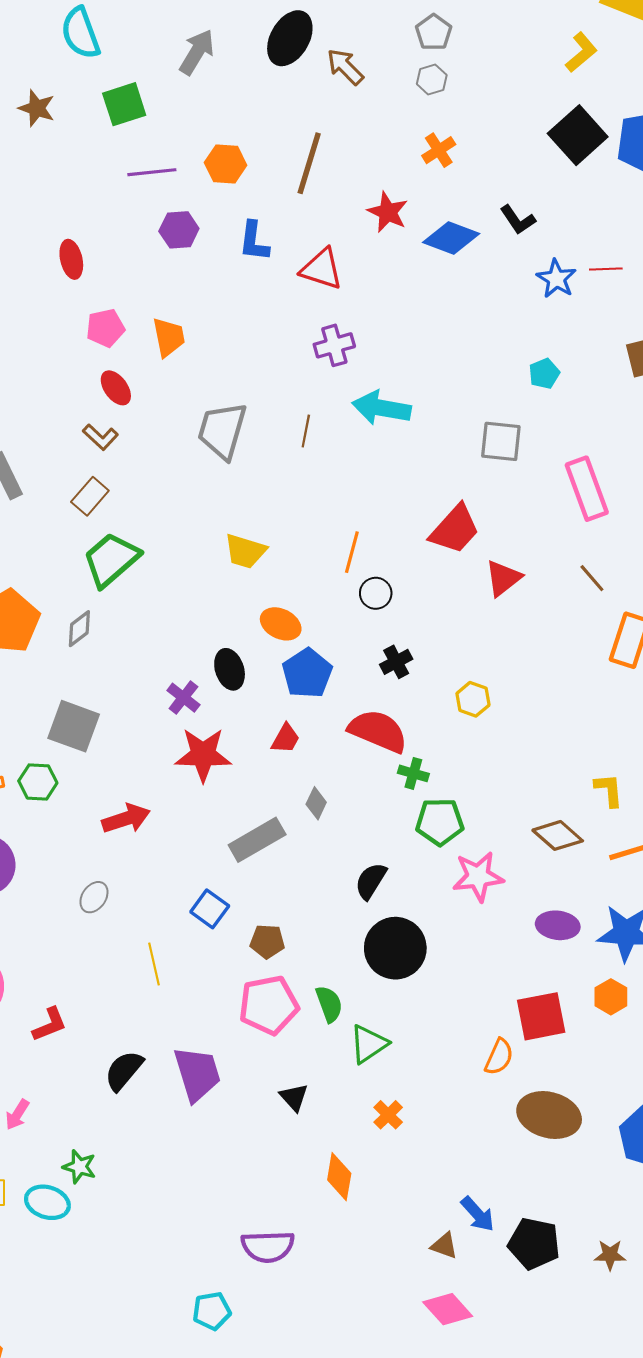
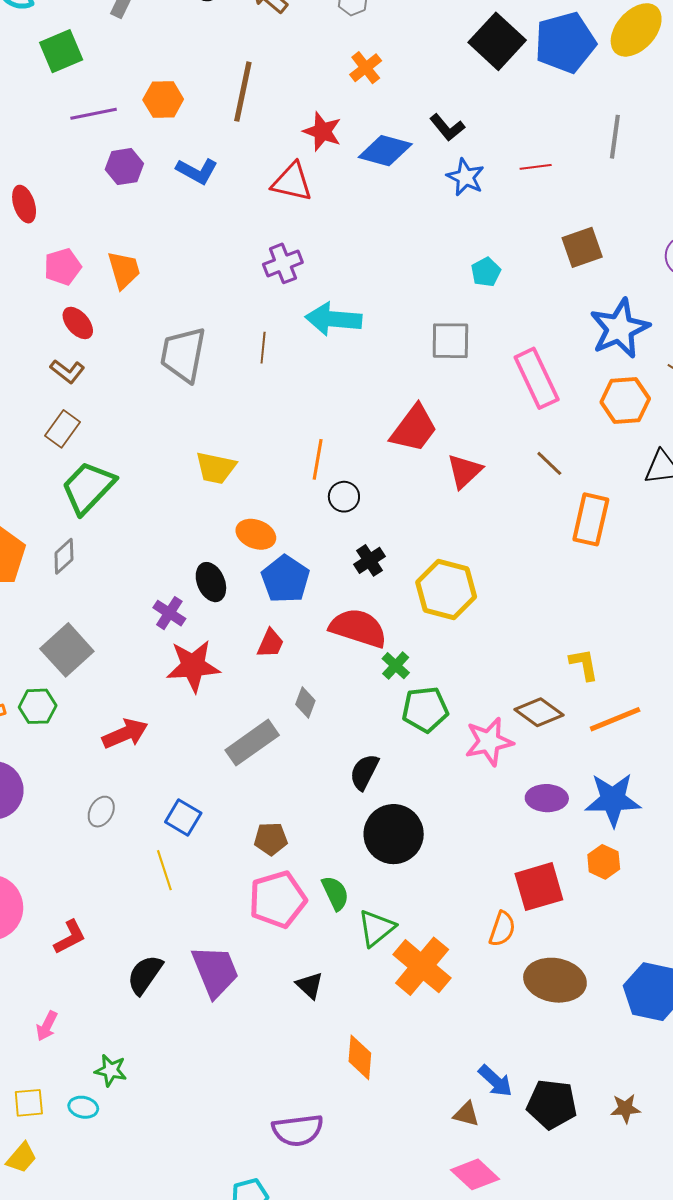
blue L-shape: (254, 241) -> (197, 171), turned -63
red triangle: (322, 269) -> (292, 182), moved
blue star: (556, 279) -> (465, 177), moved
yellow hexagon: (473, 699) -> (446, 590), size x1.8
gray square: (74, 726) -> (67, 650), turned 33
green cross: (413, 773) -> (396, 666), turned 32
pink star: (478, 877) -> (489, 742), moved
blue square: (210, 909) -> (183, 817), moved
orange cross: (388, 1115) -> (422, 966), moved, size x2.0
cyan ellipse: (47, 1202) -> (83, 1107), size x0.7

